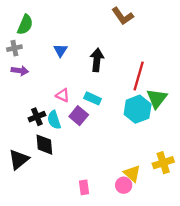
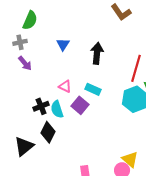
purple arrow: (20, 71) -> (25, 63), turned 42
black diamond: (44, 145) -> (48, 132), turned 30

